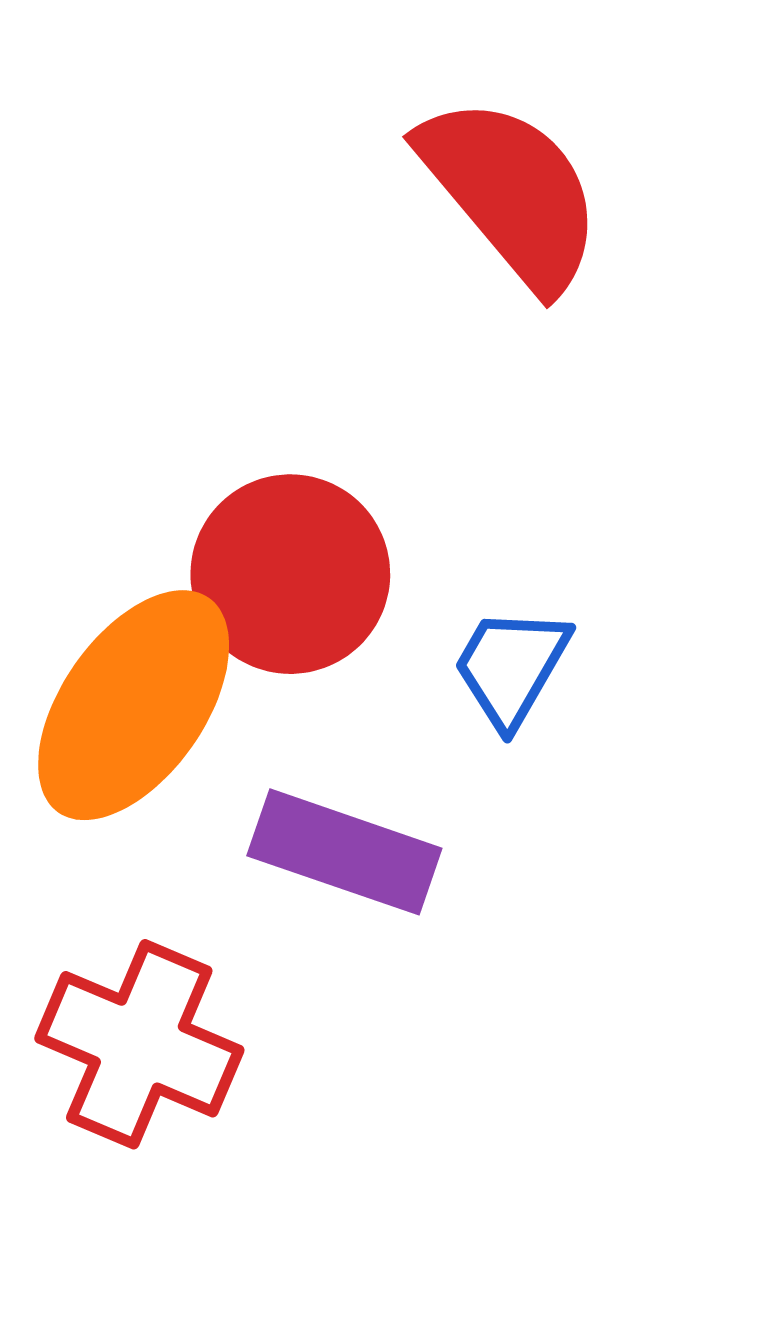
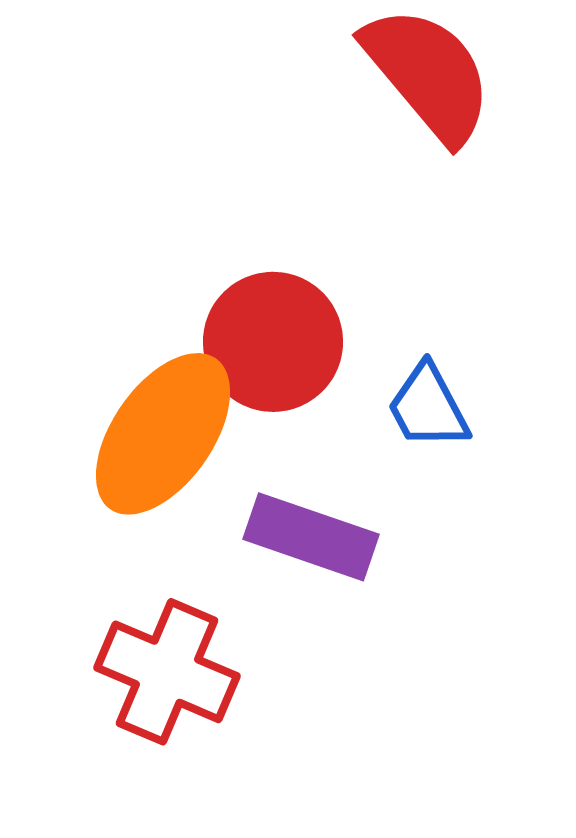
blue trapezoid: (511, 667) -> (428, 407), turned -58

